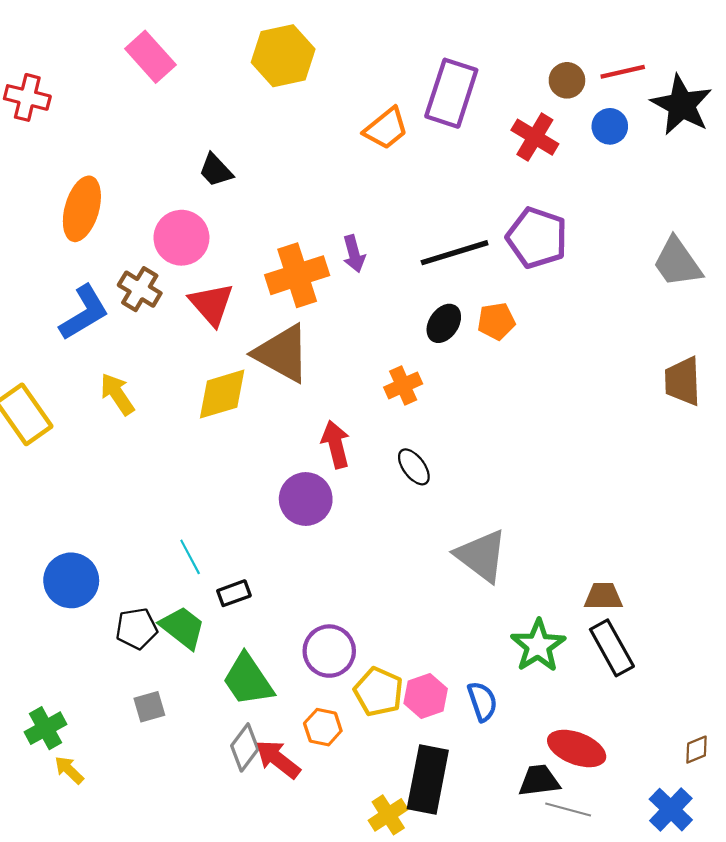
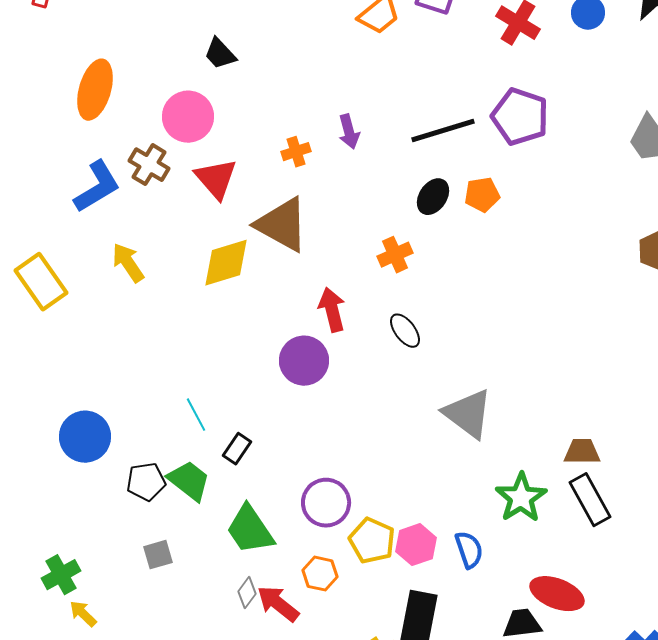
orange cross: (297, 275) -> (296, 152), size x0.5
black rectangle: (234, 593) -> (237, 449), turned -36
gray diamond: (245, 747) -> (247, 593), size x0.7

